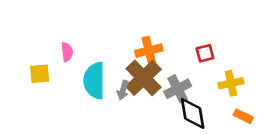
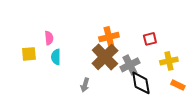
cyan semicircle: (94, 81) -> (56, 57), moved, size x0.6
gray arrow: (123, 90) -> (85, 85), moved

